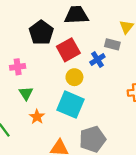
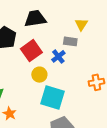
cyan square: (70, 105) -> (53, 97), moved

